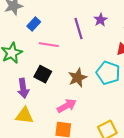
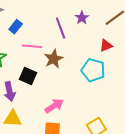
brown star: (78, 78) -> (54, 59), moved

